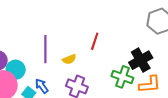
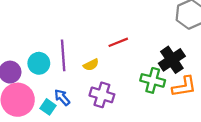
red line: (95, 41) -> (118, 42), turned 54
cyan circle: (16, 70) -> (39, 63), moved

